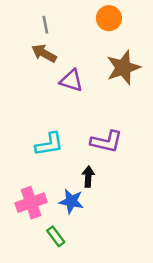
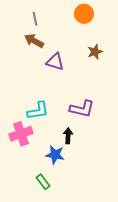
brown star: (123, 68) -> (95, 52), size x0.6
pink cross: (31, 203) -> (21, 134), moved

